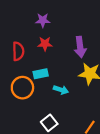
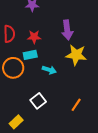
red star: (45, 44) -> (34, 37), moved

